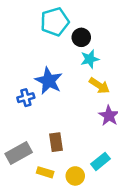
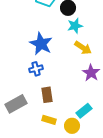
blue cross: (26, 98) -> (36, 69), moved
yellow rectangle: (45, 172) -> (49, 120), moved
yellow circle: (75, 176) -> (72, 126), moved

